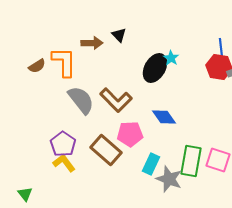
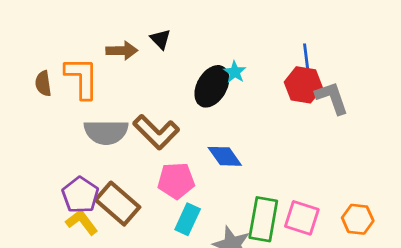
brown semicircle: (37, 66) -> (43, 83), turned 114
gray semicircle: (81, 100) -> (106, 132), turned 128
brown rectangle: (106, 150) -> (118, 204), moved
cyan rectangle: (151, 164) -> (188, 219), moved

